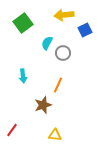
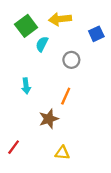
yellow arrow: (64, 15) -> (60, 19), moved
cyan semicircle: (47, 43) -> (42, 44), moved

